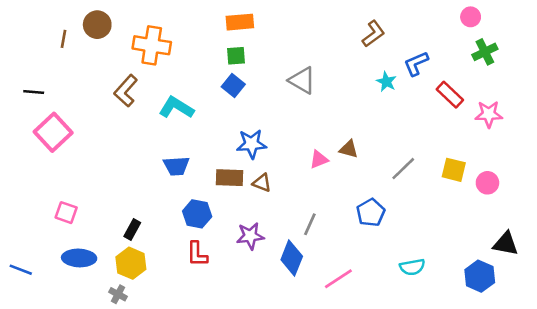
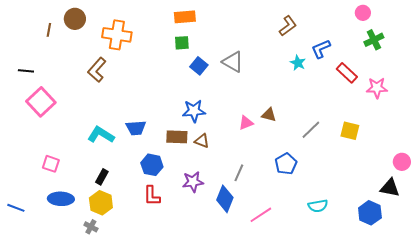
blue square: (233, 86) -> (199, 66), moved
cyan L-shape: (176, 108) -> (101, 135), moved
pink circle: (487, 183) -> (402, 162), moved

